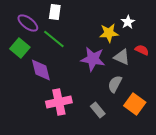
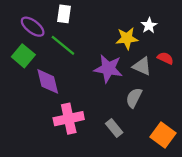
orange square: (135, 104) -> (163, 135), moved

